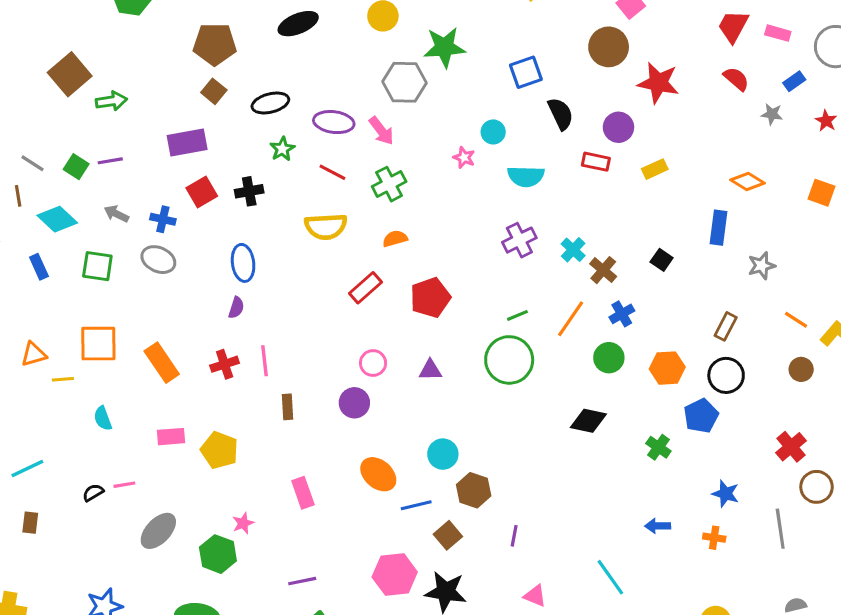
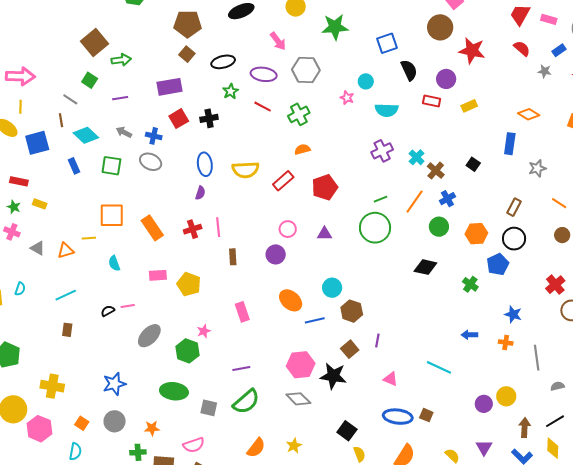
gray hexagon: (404, 82) -> (306, 70), moved
pink arrow: (381, 131) -> (278, 41), moved
green square: (76, 167) -> (90, 80), moved
yellow semicircle: (326, 227) -> (245, 170), moved
orange triangle: (34, 354) -> (66, 251), moved
gray line: (780, 529) -> (537, 358), moved
brown square: (448, 535) -> (350, 349), moved
cyan line: (610, 577) -> (439, 367), turned -30

